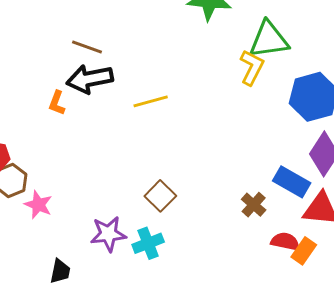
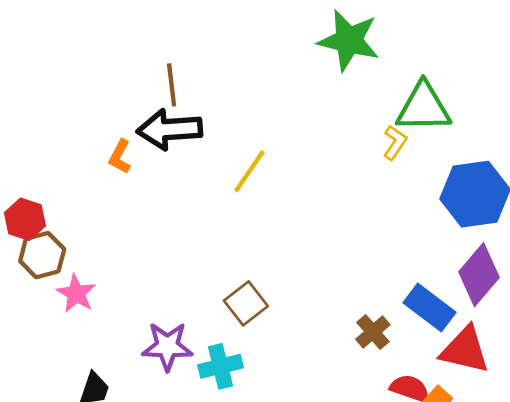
brown line: (87, 47) -> (172, 85), turned 56
yellow L-shape: (252, 67) -> (395, 143), size x0.7
yellow line: (151, 101) -> (249, 171), turned -48

